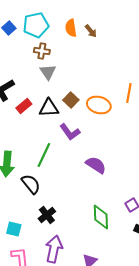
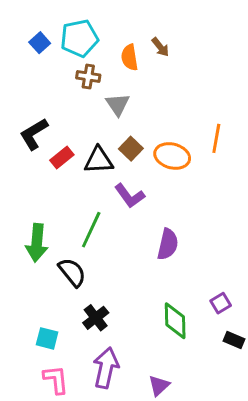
orange semicircle: (71, 28) -> (129, 57), moved
gray triangle: (48, 72) -> (118, 104), moved
purple semicircle: (96, 165) -> (168, 244), turned 70

